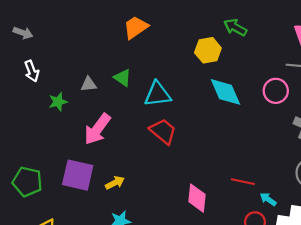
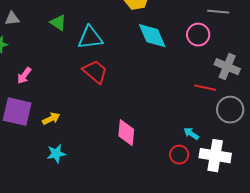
gray triangle: (89, 84) -> (12, 19), moved
pink arrow: (97, 129) -> (24, 76), moved, size x0.6
red line: (243, 182) -> (205, 88), moved

